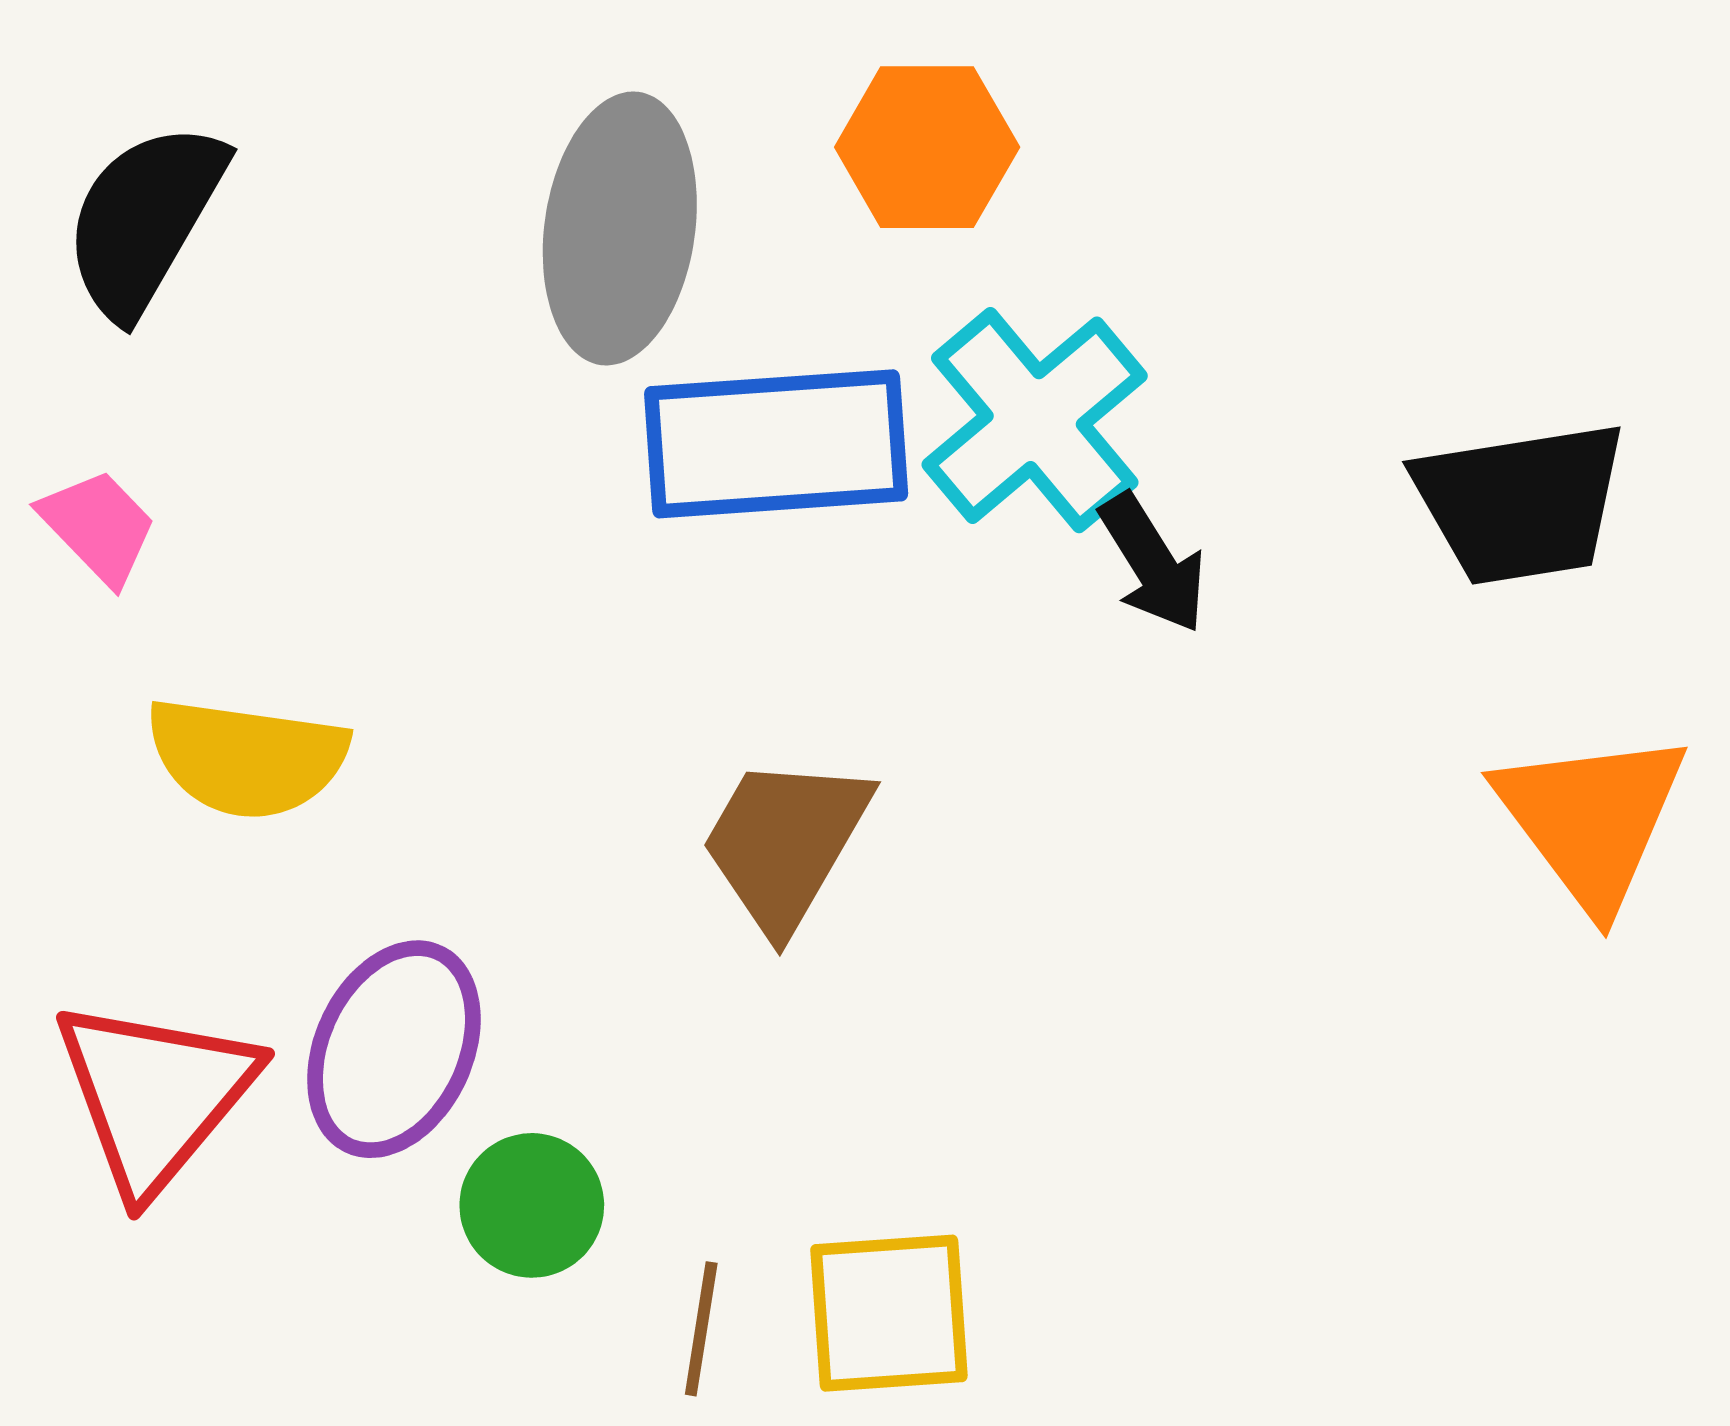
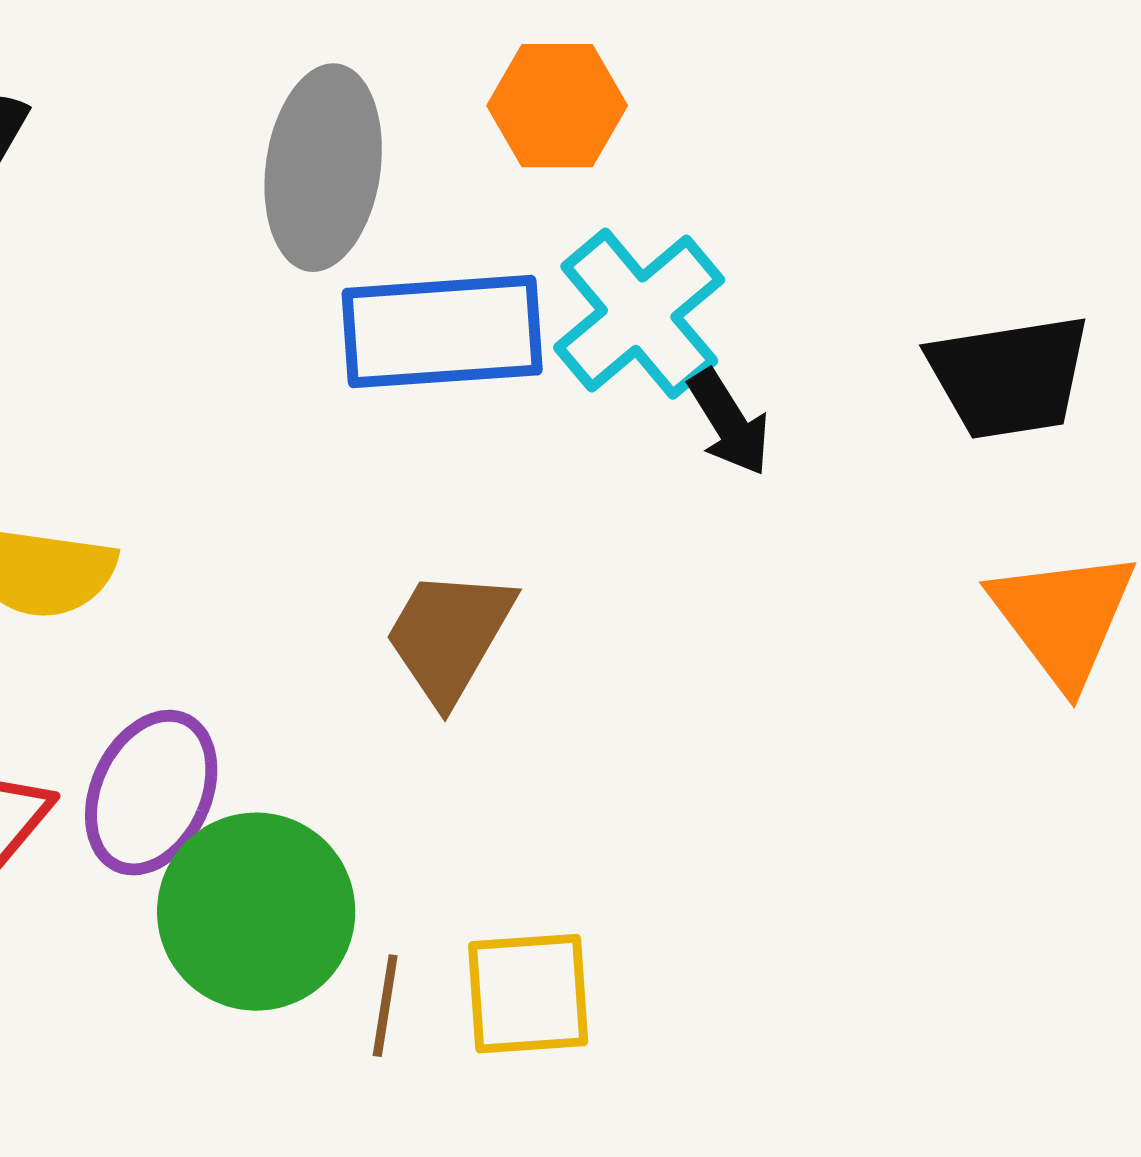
green circle: (532, 1205) -> (256, 912), size x1.8

